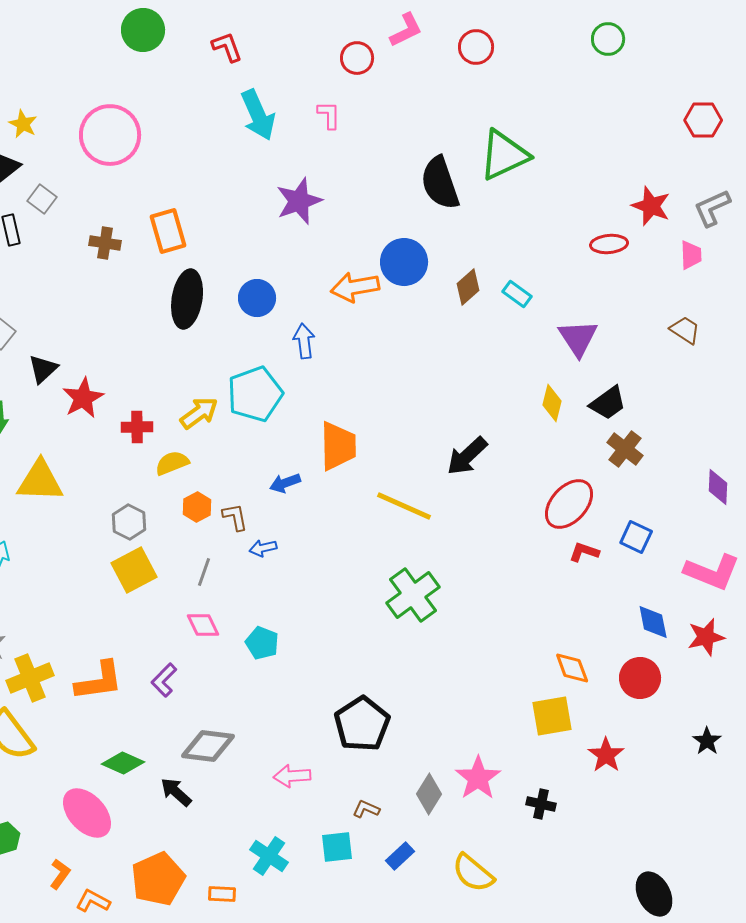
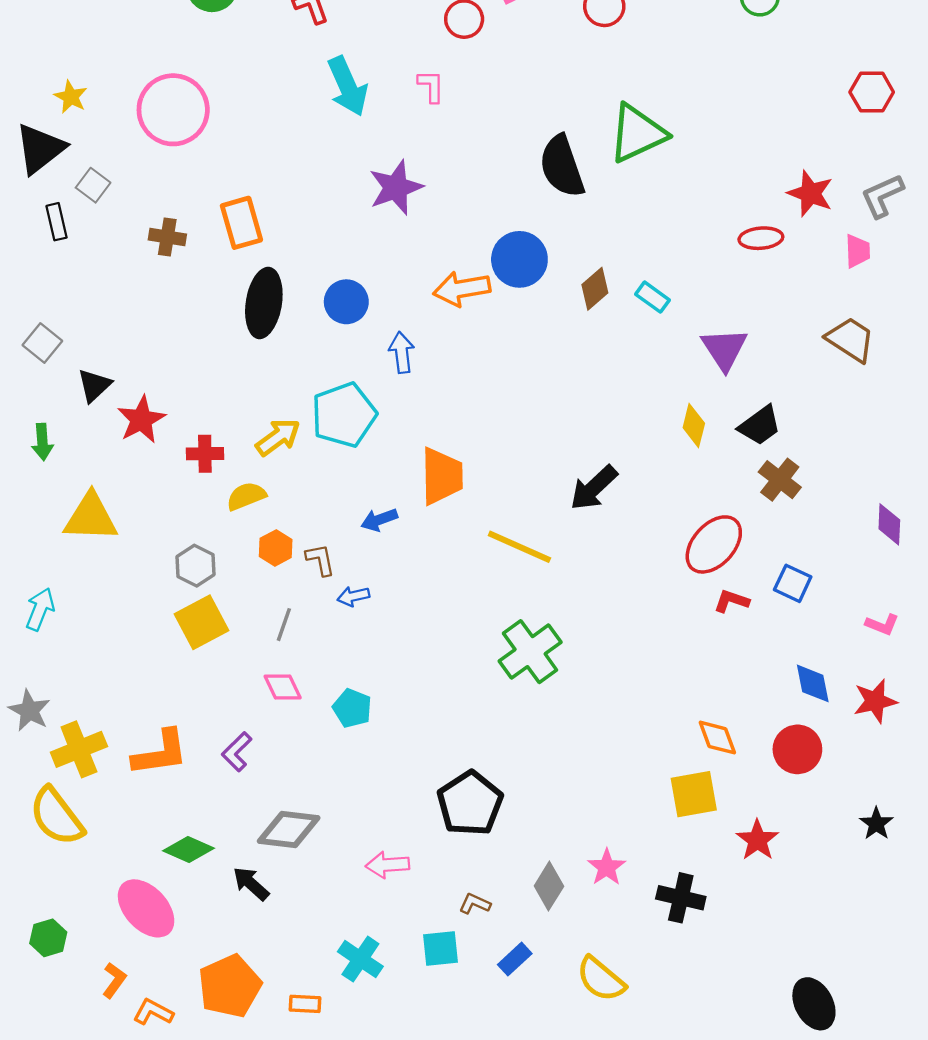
brown trapezoid: (685, 330) -> (850, 339), size x1.4
pink L-shape: (712, 572) -> (882, 625), size x0.5
pink star: (478, 778) -> (607, 867), size x0.7
black cross: (541, 804) -> (681, 898), size x1.4

